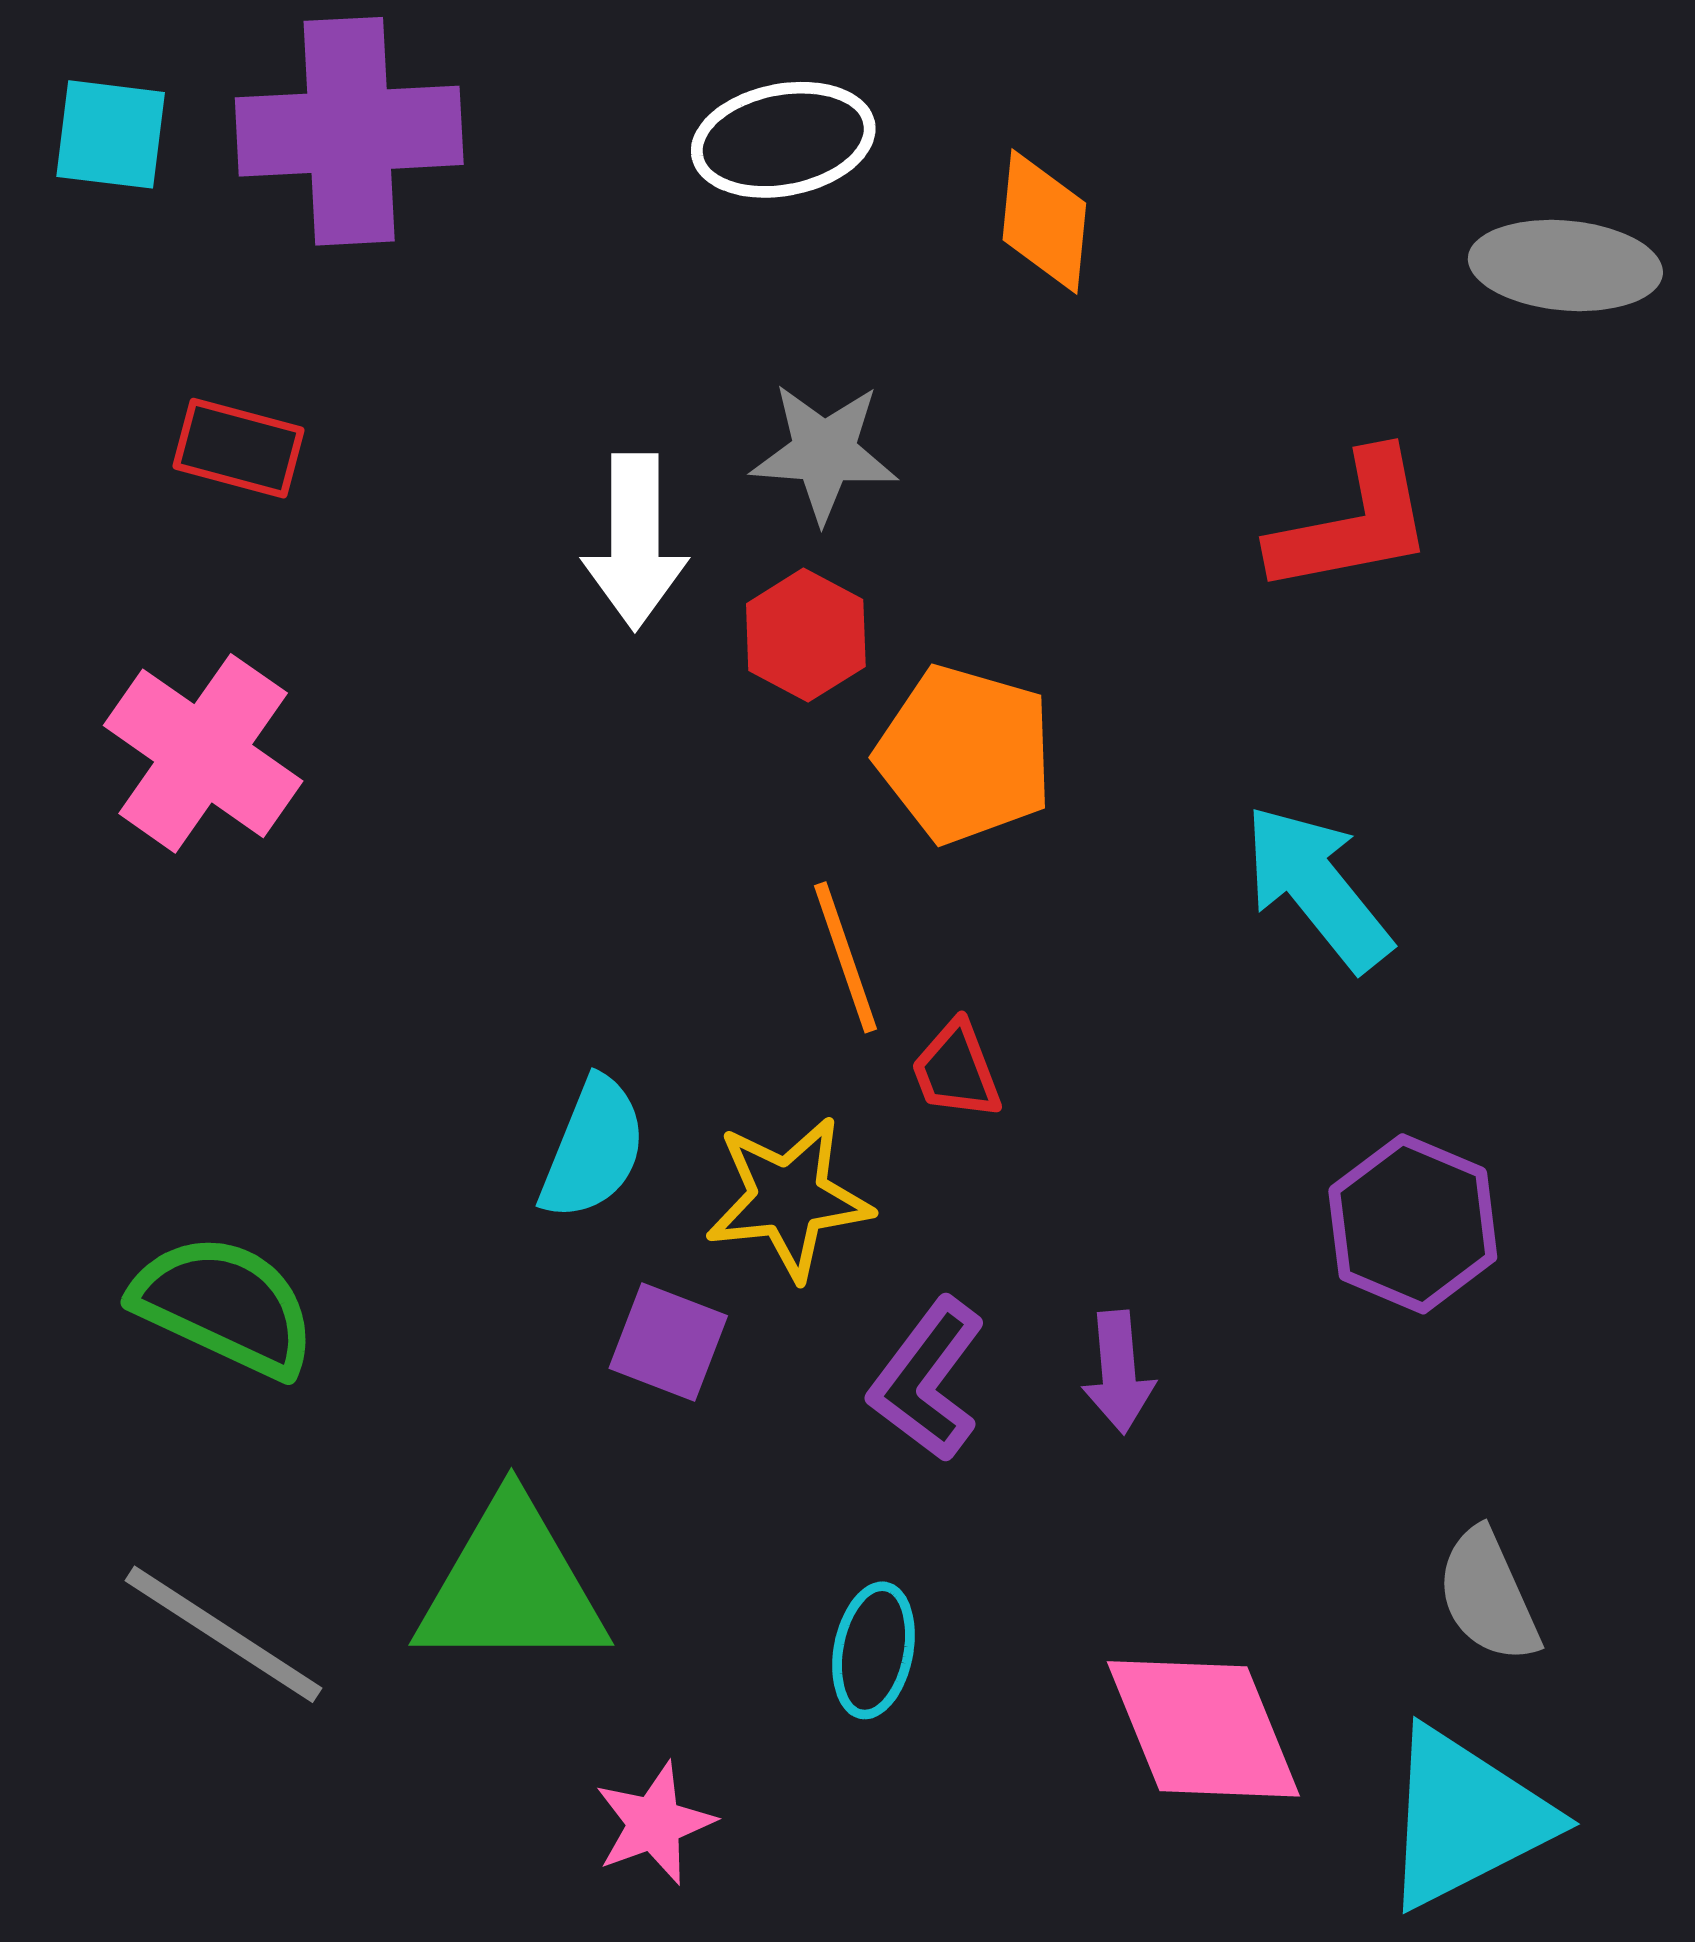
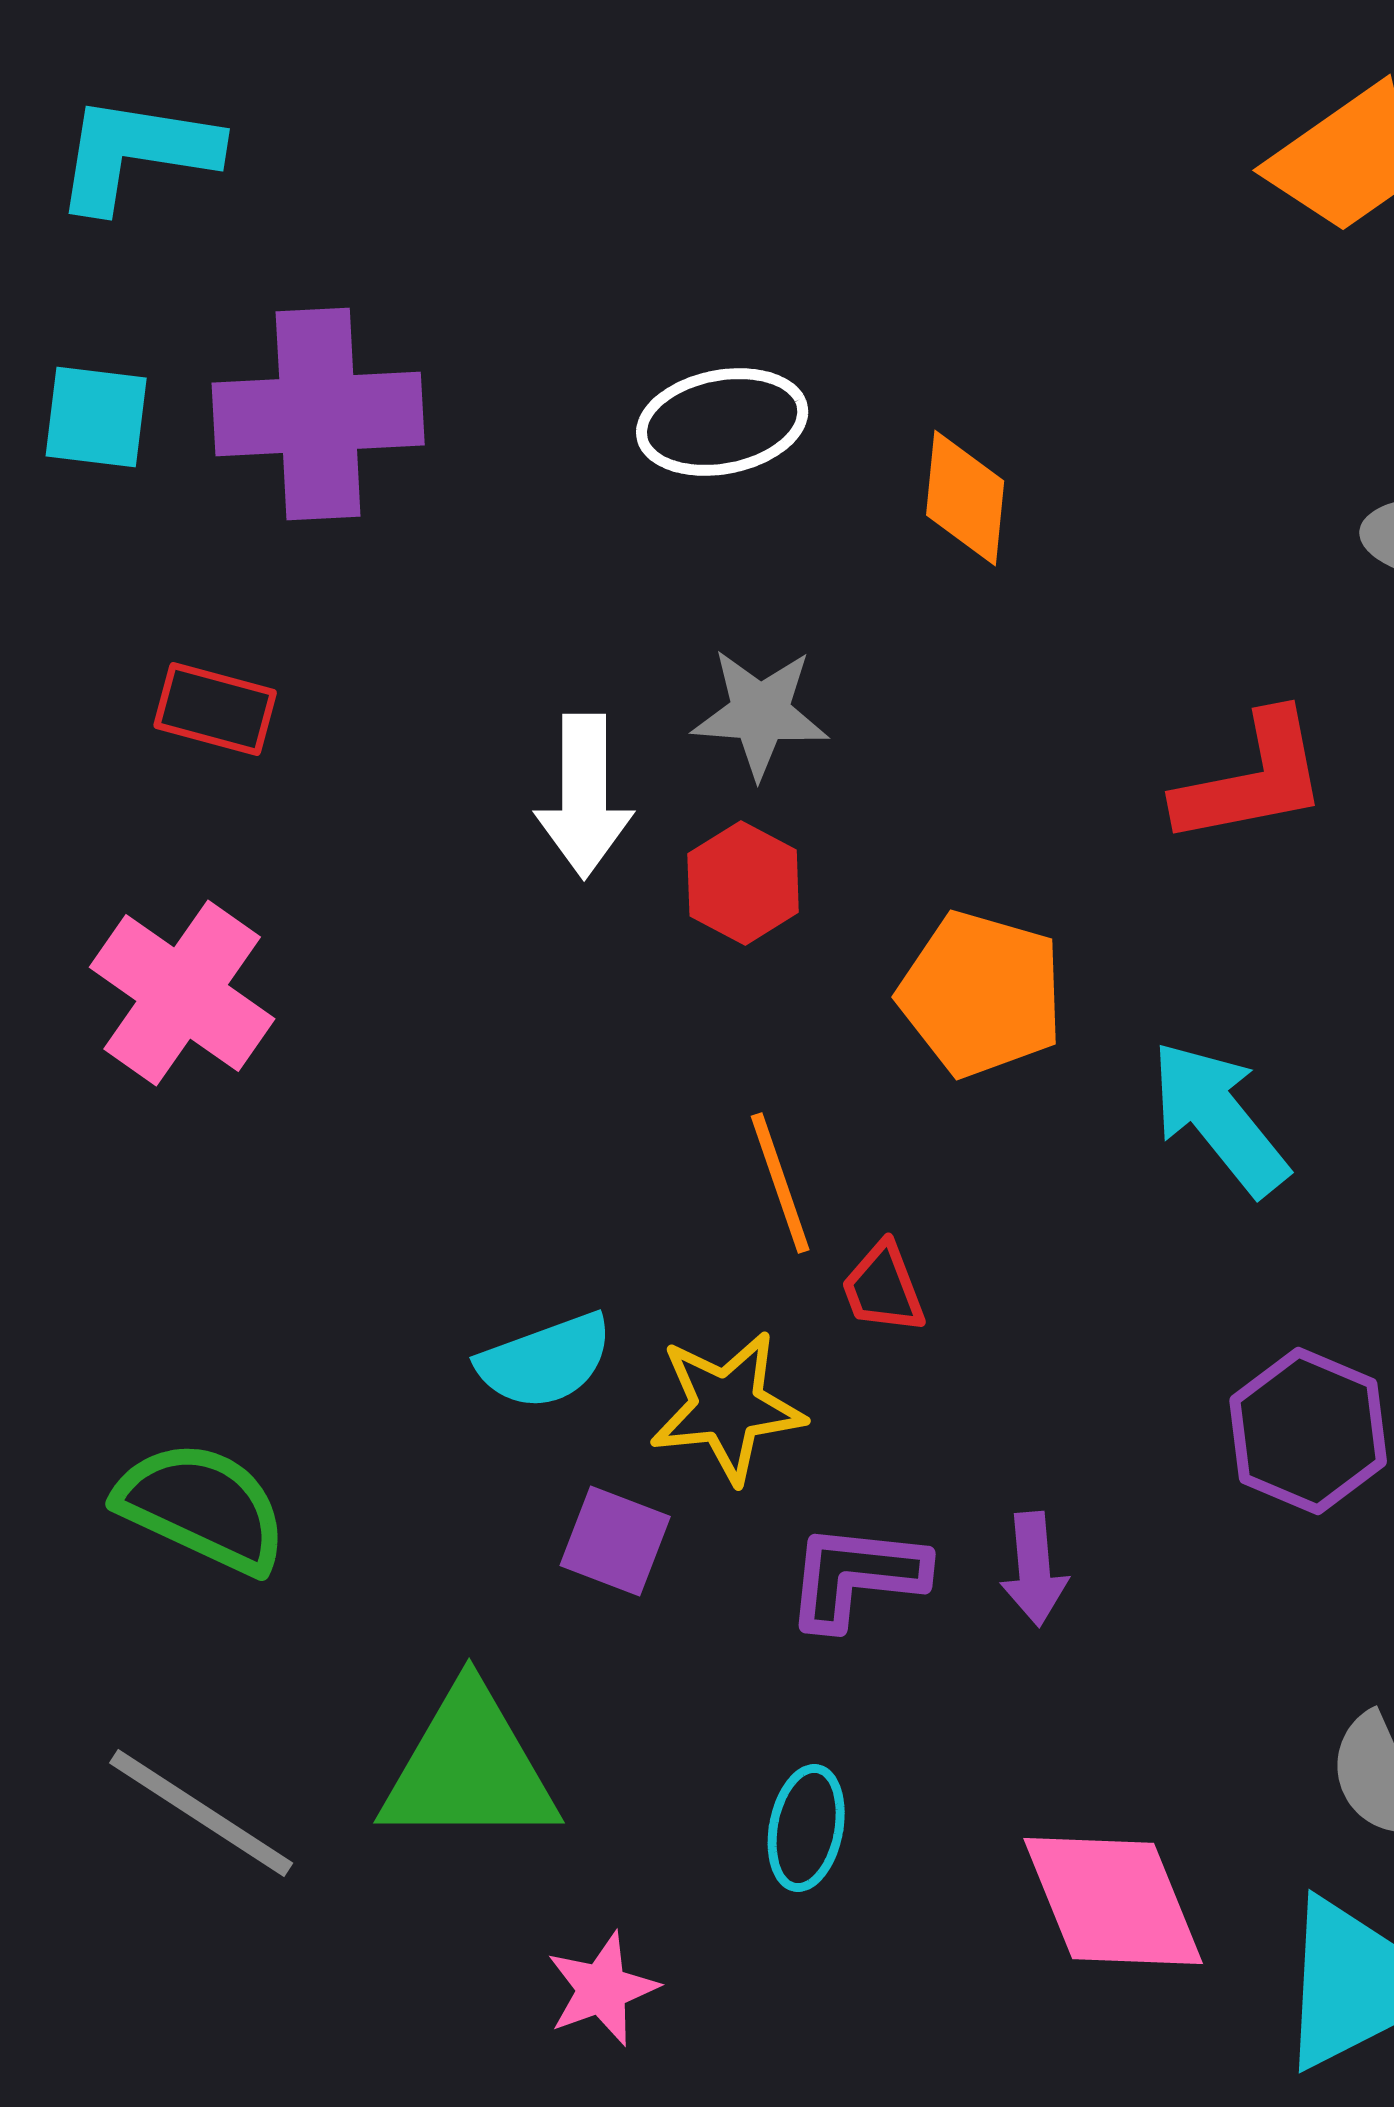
orange pentagon: (965, 754) -> (981, 994), moved
cyan semicircle: (593, 1149) -> (545, 1361), turned 48
purple L-shape: (927, 1380) -> (856, 1576), turned 59

